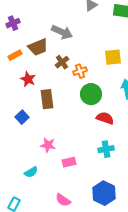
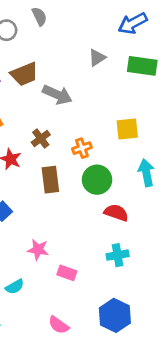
brown trapezoid: (38, 47) -> (24, 74), moved
brown cross: (62, 62) -> (41, 139), moved
brown rectangle: (47, 99) -> (50, 180), moved
pink rectangle: (69, 162) -> (67, 273), turned 32

